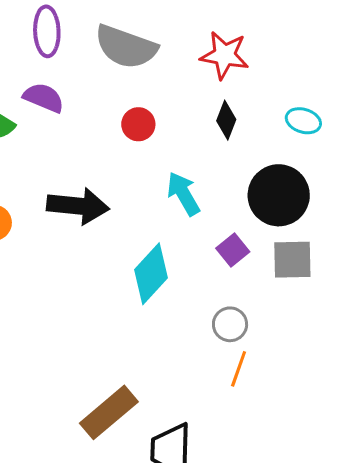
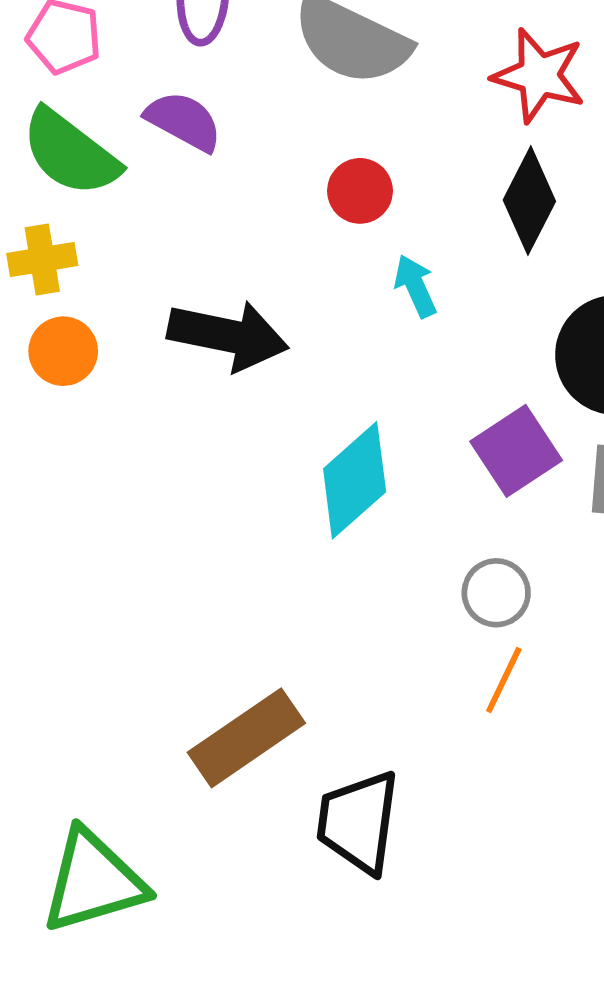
black diamond: (226, 120) -> (529, 201), size x1.4
cyan arrow: (183, 194) -> (416, 286), moved, size x0.7
purple square: (233, 250) -> (516, 451), size x1.4

